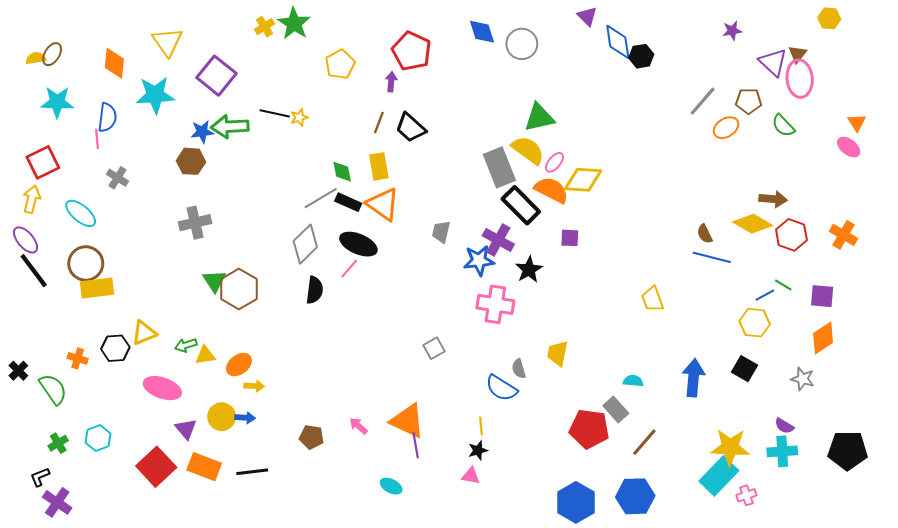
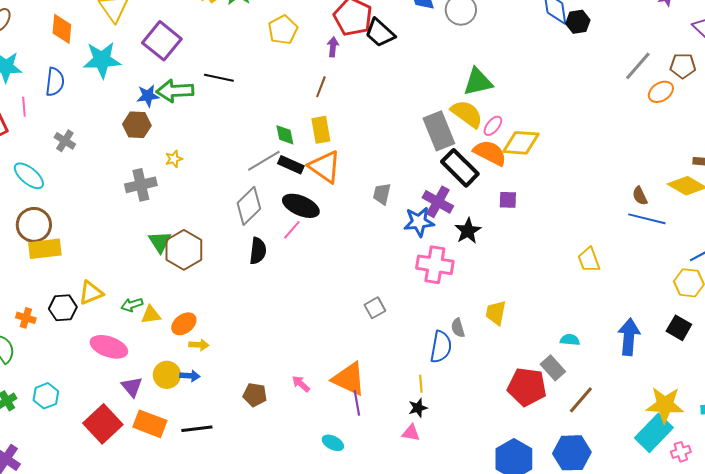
yellow star: (299, 117) -> (174, 159), moved
black trapezoid: (411, 128) -> (380, 33), moved
pink line: (97, 139) -> (24, 107), moved
blue semicircle: (501, 388) -> (441, 347), turned -112

